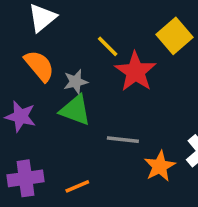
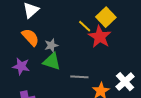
yellow line: (108, 46) -> (85, 26), moved
red star: (135, 72) -> (100, 37), moved

